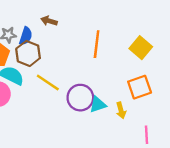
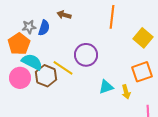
orange line: (97, 44) -> (112, 17), moved
brown hexagon: (28, 53) -> (46, 76), moved
purple circle: (80, 98) -> (86, 55), moved

